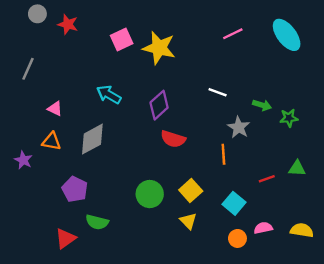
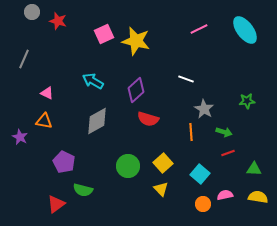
green arrow: (262, 105) -> (224, 132), moved
gray diamond: (92, 139) -> (97, 121), moved
green triangle: (297, 168) -> (254, 169), moved

